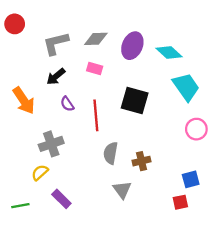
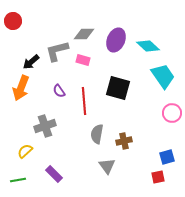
gray L-shape: (56, 43) -> (57, 51), moved
black arrow: (56, 76) -> (31, 62), moved
orange arrow: (24, 100) -> (21, 88), turned 55
yellow semicircle: (40, 173) -> (25, 151), moved

